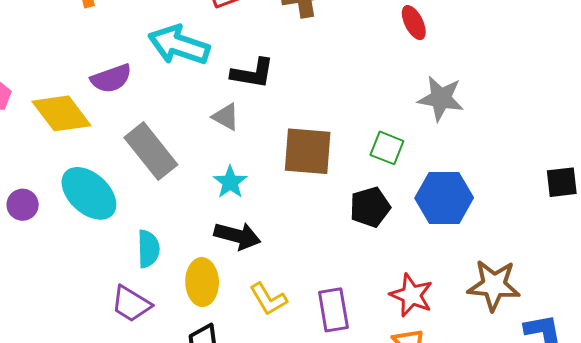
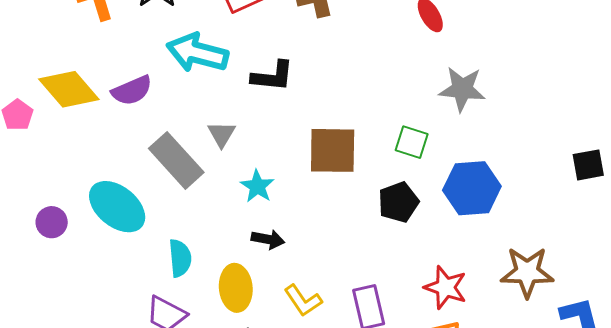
yellow diamond: (61, 113) -> (69, 89), moved
gray triangle: (226, 117) -> (222, 134), moved, turned 36
black arrow: (237, 236) -> (268, 239), size x0.7

